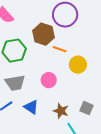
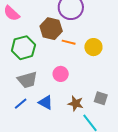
yellow circle: (78, 65) -> (93, 47), moved

